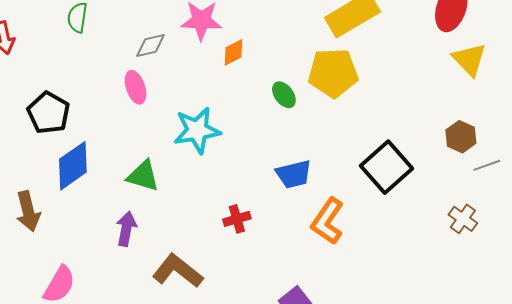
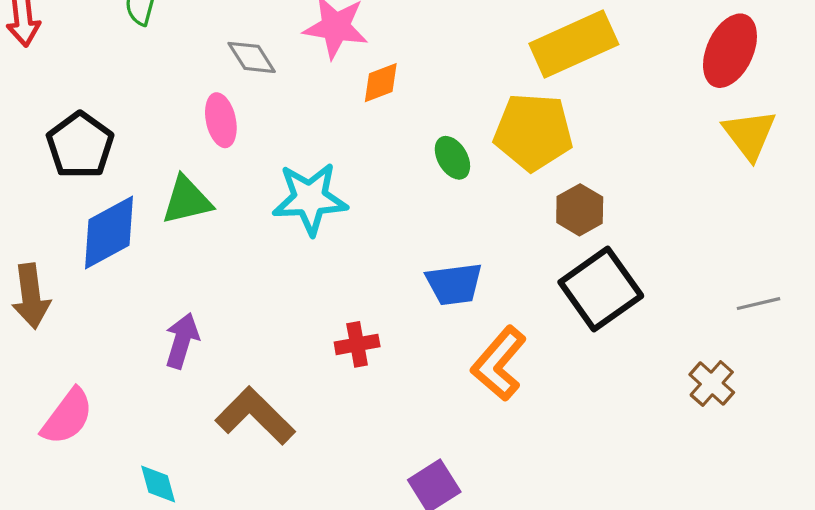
gray diamond: (150, 46) -> (252, 57), turned 64
brown hexagon: (461, 137) -> (580, 210), moved
green triangle: (143, 176) -> (187, 200), moved, turned -36

